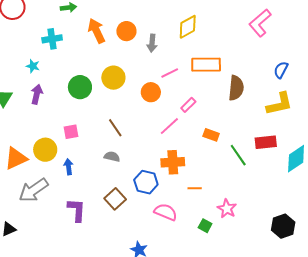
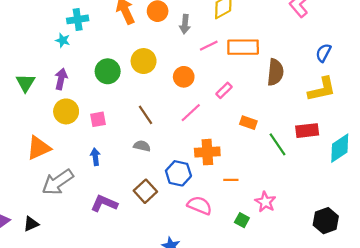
cyan star: (33, 66) -> (63, 40), moved
pink line: (170, 73) -> (209, 46), moved
pink line: (169, 126) -> (191, 113), moved
yellow circle: (45, 150) -> (66, 111), moved
purple L-shape: (77, 210) -> (104, 203), turned -70

